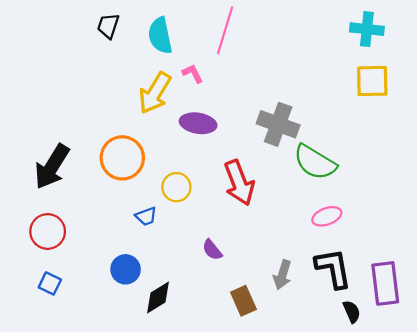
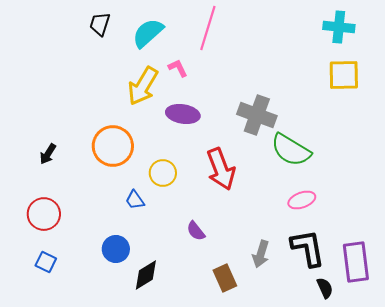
cyan semicircle: (160, 36) -> (148, 33), turned 60
black arrow: (52, 167) -> (48, 154), size x0.5
blue trapezoid: (146, 216) -> (135, 200), turned 75

